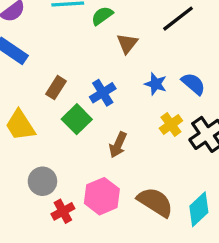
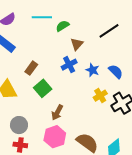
blue cross: (103, 93) -> (69, 65), moved
brown arrow: (118, 145) -> (57, 112), moved
red cross: (63, 211) -> (20, 145), moved, turned 32

